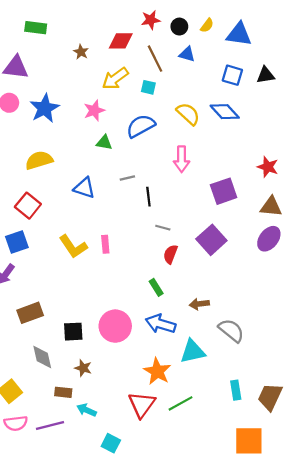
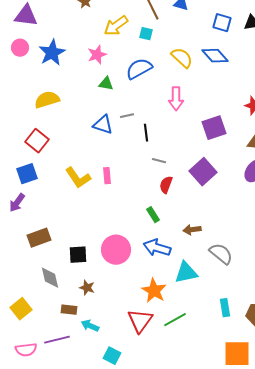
blue triangle: (84, 188) -> (103, 125), moved
pink semicircle: (16, 423) -> (26, 350), moved

